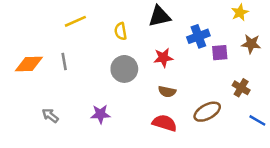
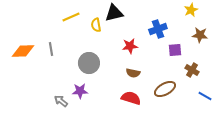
black triangle: (159, 16) -> (114, 13), moved
yellow line: (75, 21) -> (71, 17), moved
purple square: (220, 53) -> (175, 50), moved
gray circle: (124, 69) -> (89, 63), moved
gray arrow: (50, 115) -> (61, 101), moved

